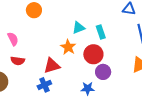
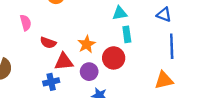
cyan triangle: (79, 28) -> (120, 13), moved
red semicircle: (18, 61) -> (48, 43), moved
purple circle: (103, 72) -> (89, 72), moved

